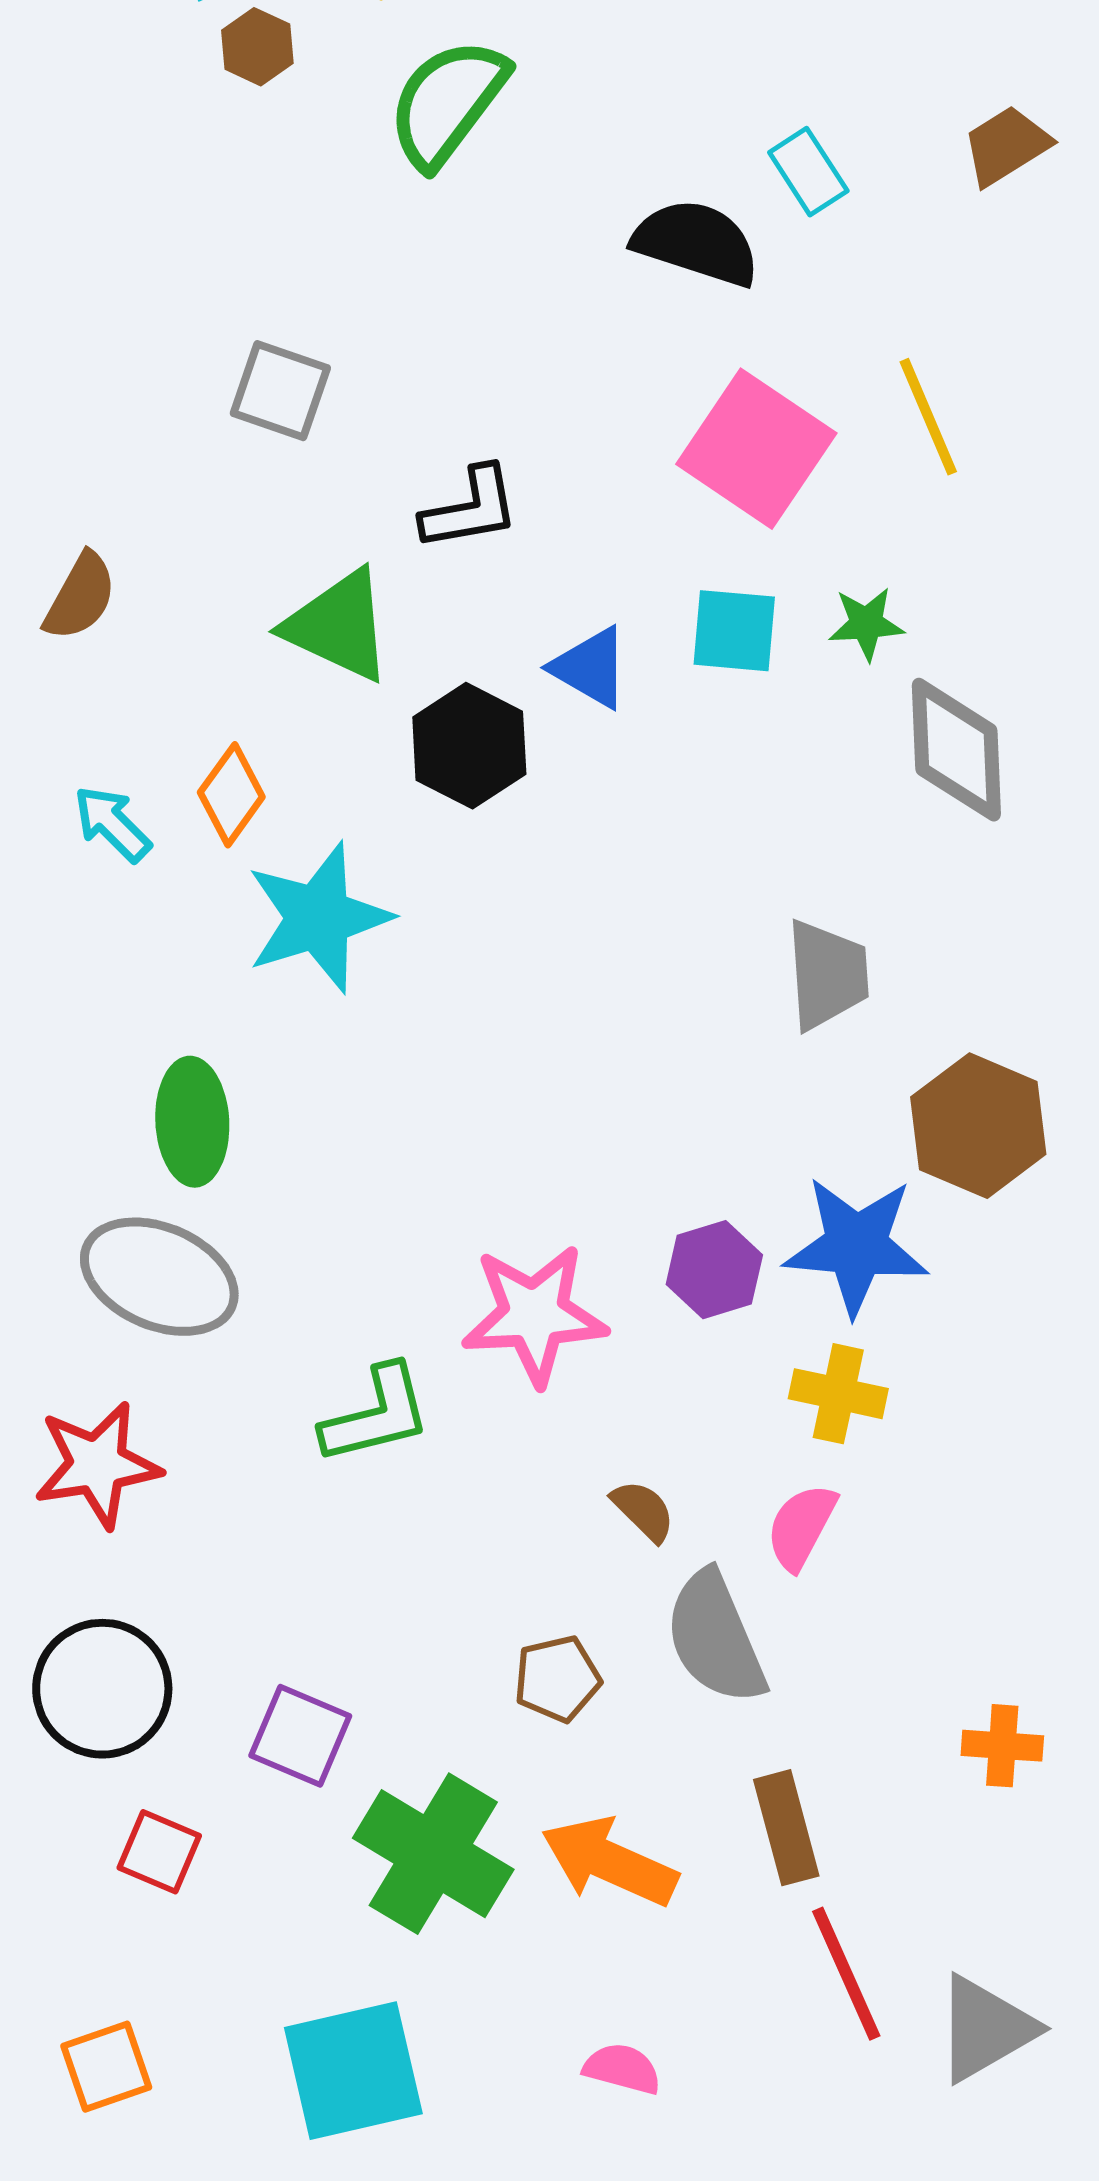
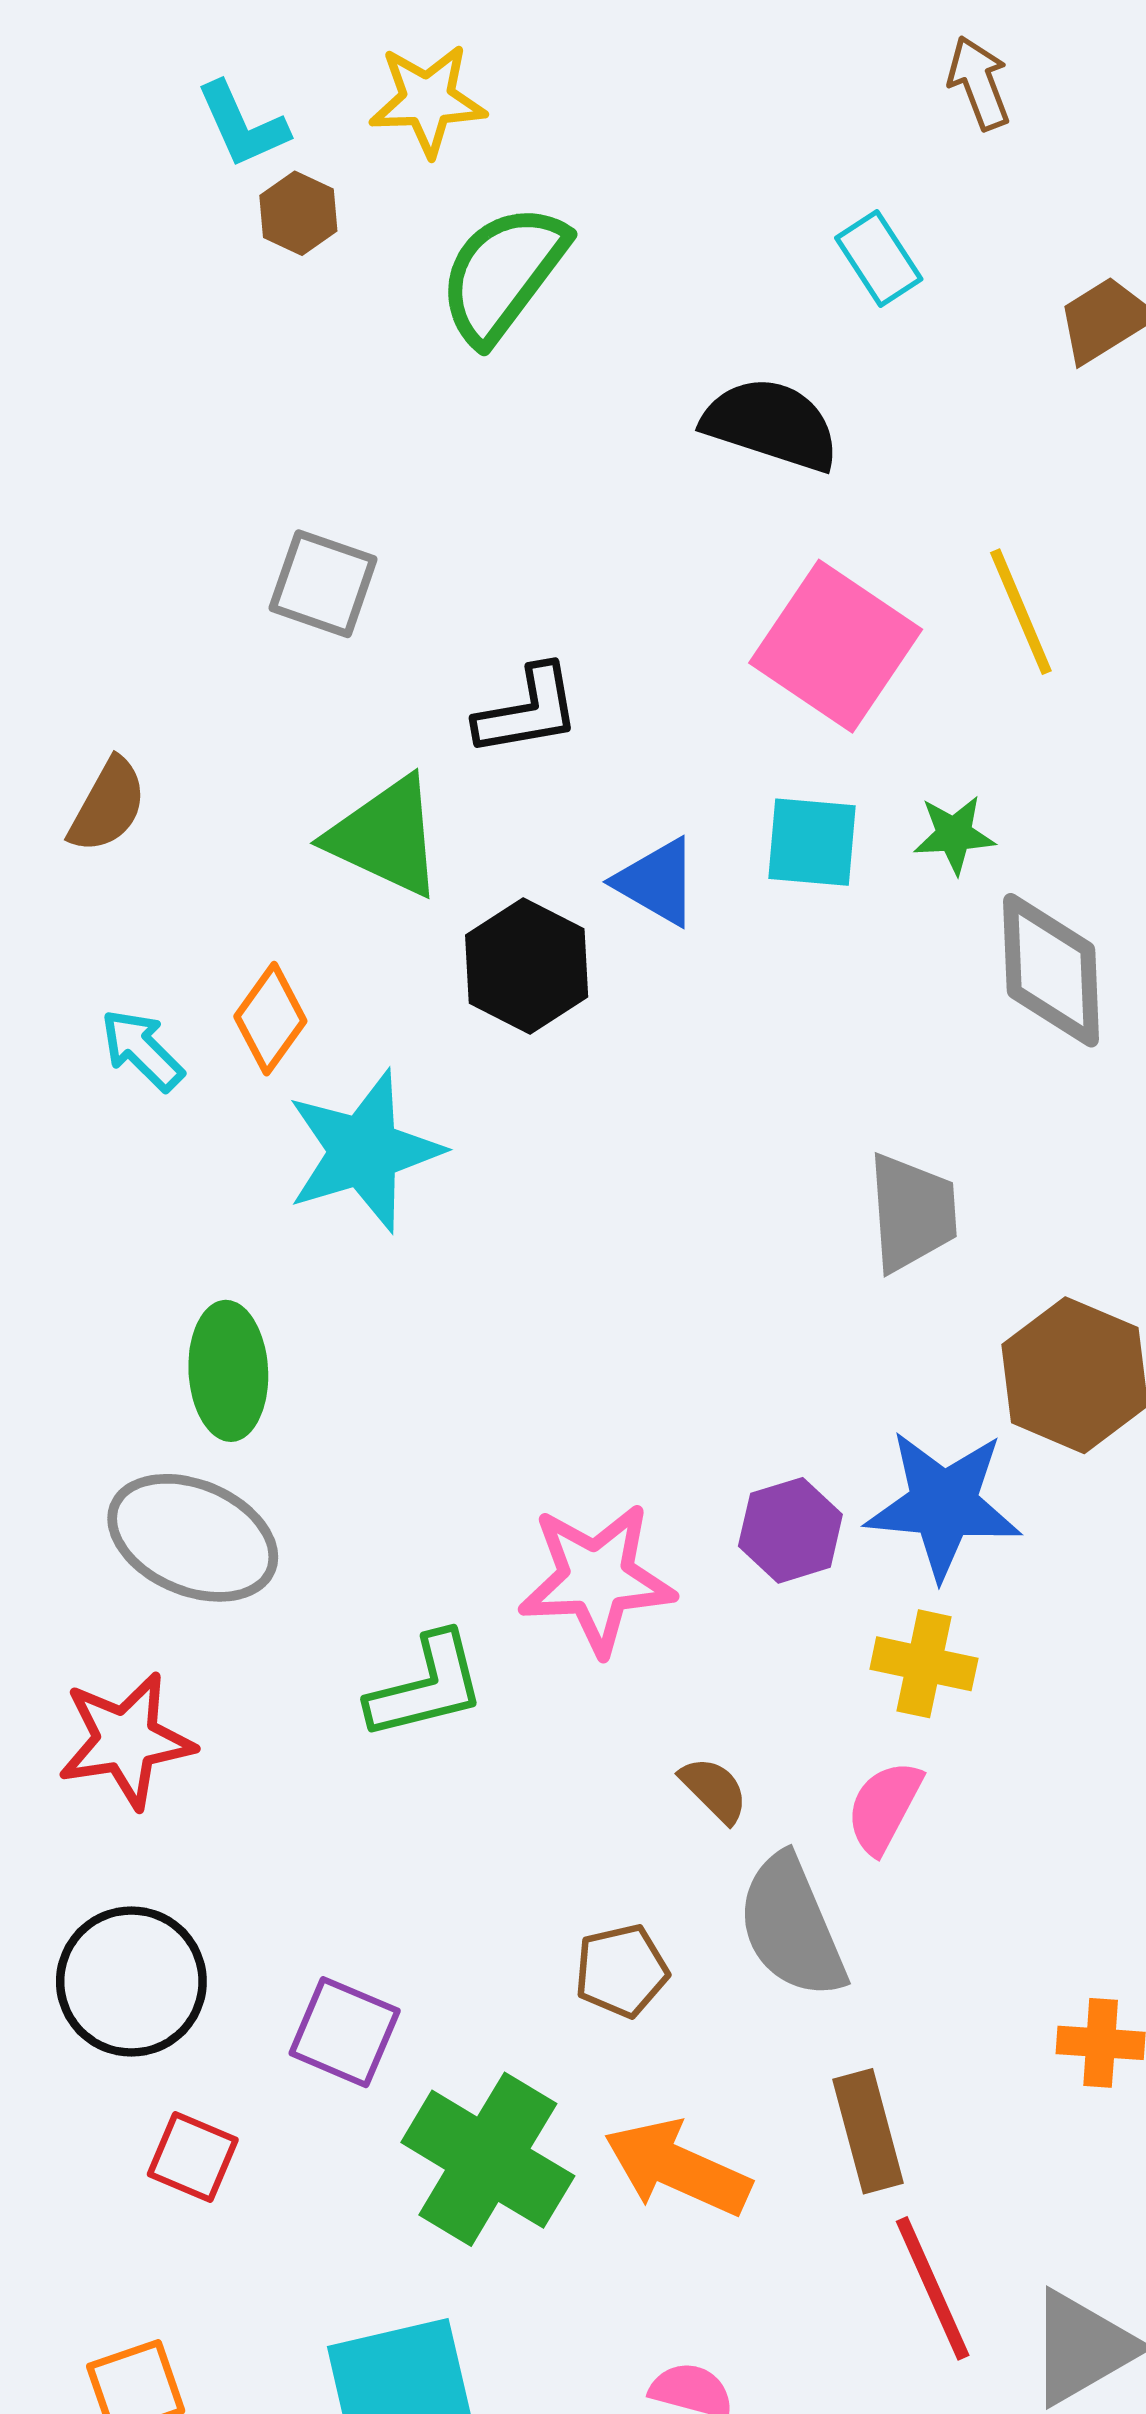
cyan rectangle: (808, 172) -> (879, 258), moved

